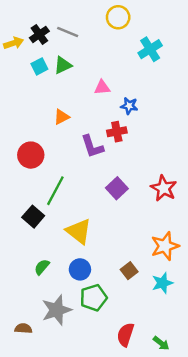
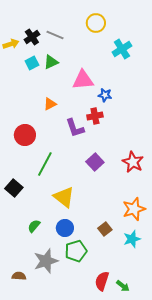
pink triangle: (102, 87) -> (83, 80), size x1.6
black square: (33, 217) -> (14, 188), moved
green arrow: (161, 343) -> (123, 286), moved

